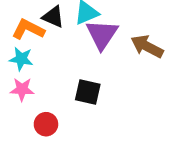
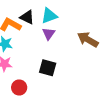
purple triangle: (102, 34) -> (49, 34), moved, size x0.6

